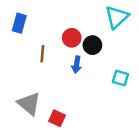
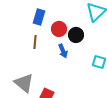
blue rectangle: (19, 23) -> (39, 17), moved
blue arrow: (77, 65) -> (63, 51), turned -32

